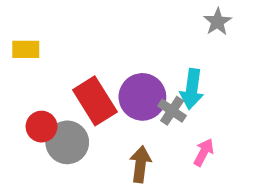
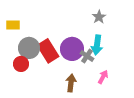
gray star: (218, 22) -> (99, 17), moved
gray circle: (67, 142) -> (29, 48), moved

